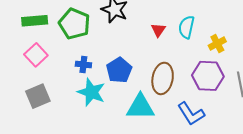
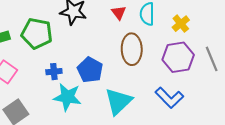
red triangle: (158, 30) -> (119, 13), moved
brown ellipse: (163, 78) -> (132, 49), moved
cyan triangle: (140, 107) -> (118, 101), turned -32

